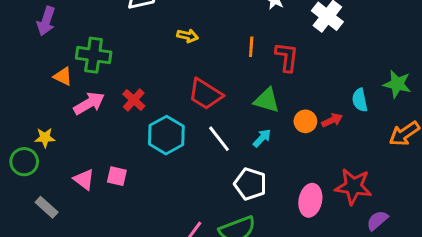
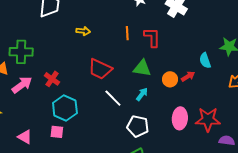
cyan hexagon: (166, 135) -> (65, 108), moved
pink square: (117, 176) -> (57, 132), moved
pink ellipse: (310, 200) -> (180, 118), moved
purple semicircle: (377, 220) -> (227, 141), turned 56

